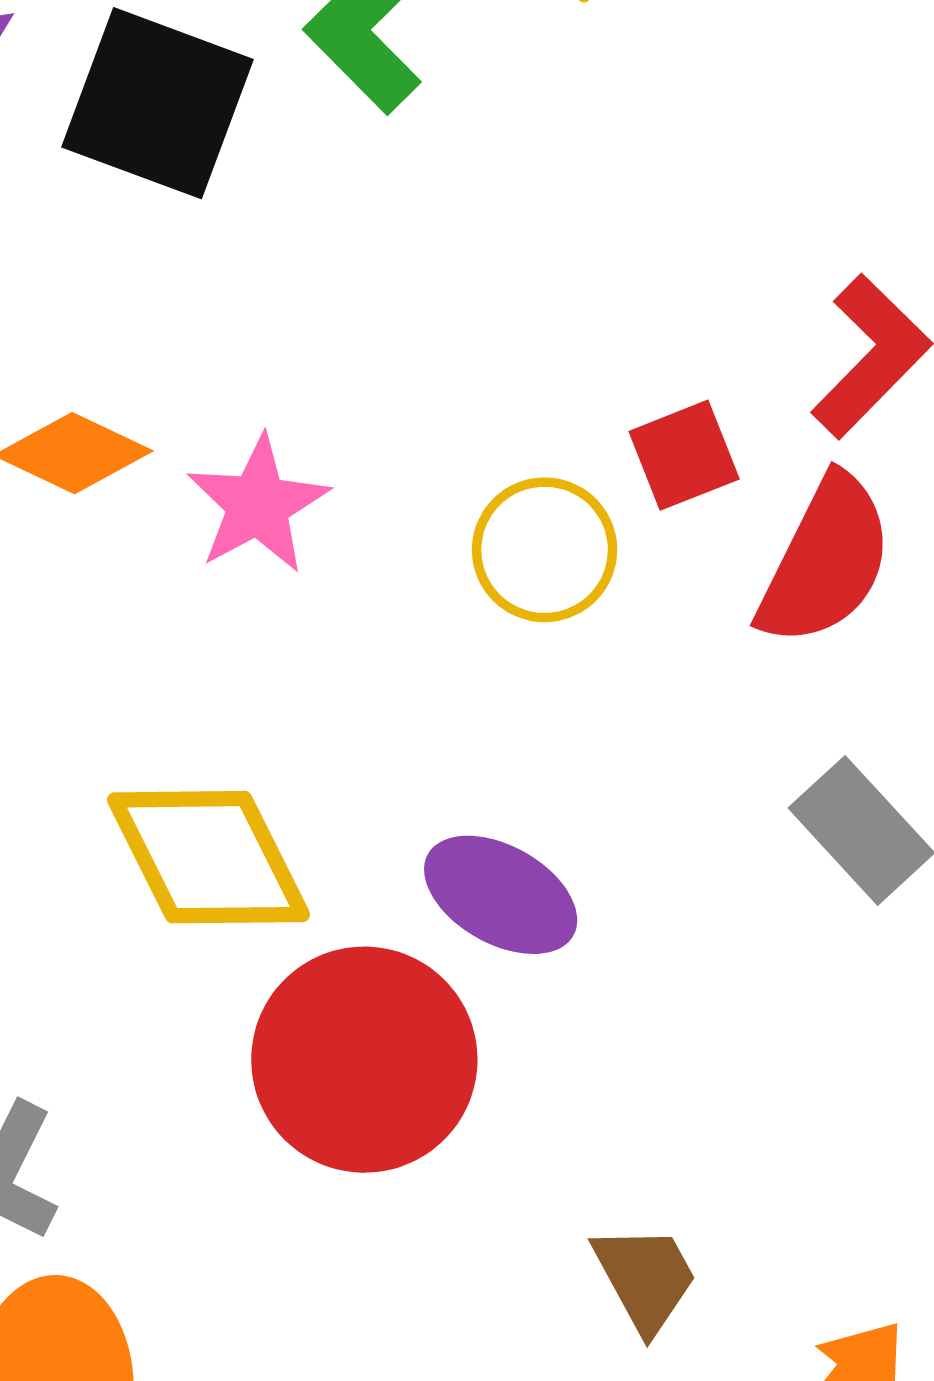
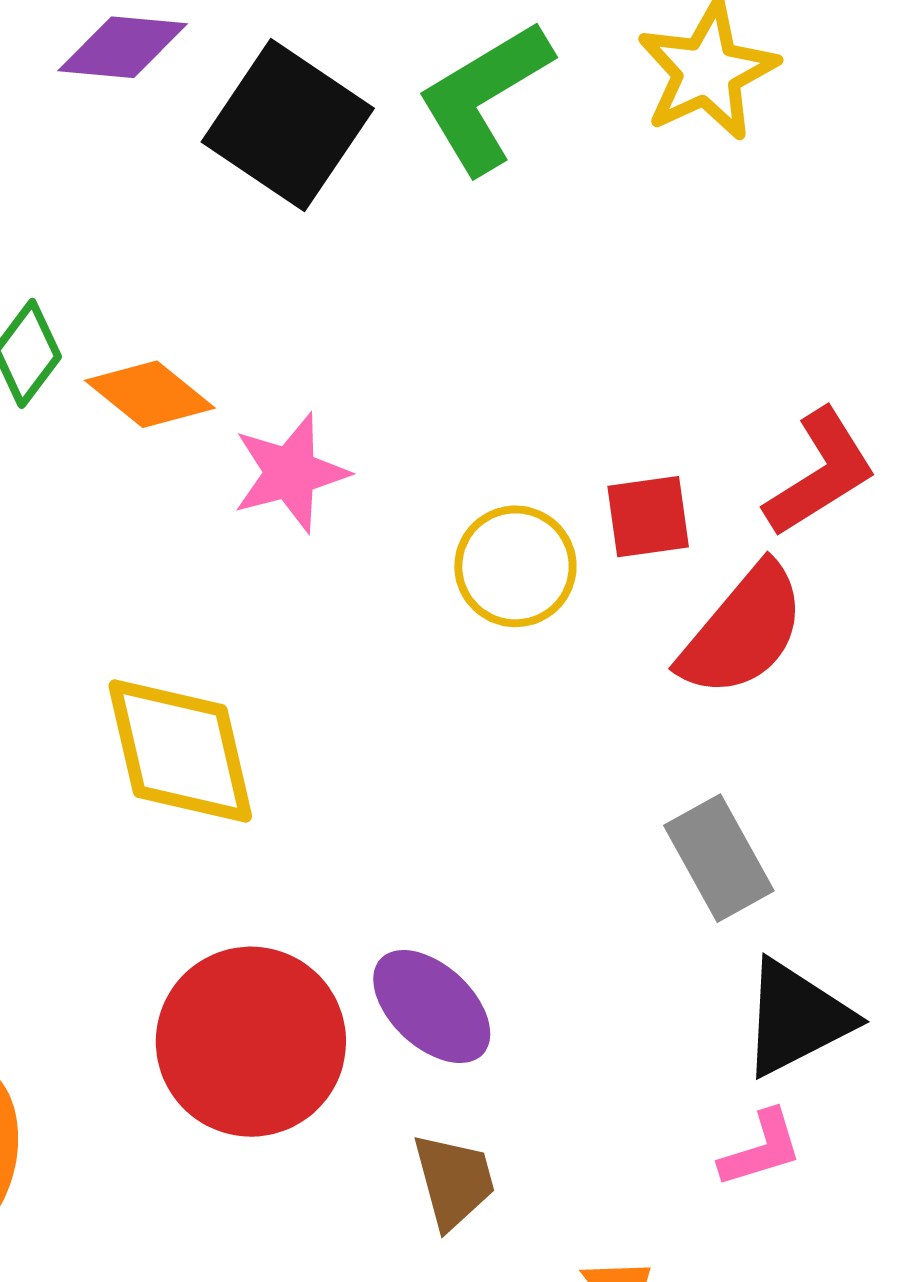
purple ellipse: (501, 895) -> (432, 1007), moved
red circle: (364, 1060) -> (251, 1042), moved

